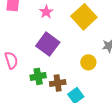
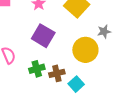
yellow circle: (88, 62) -> (85, 50), size x1.6

